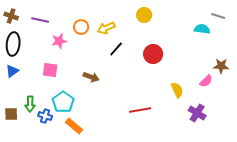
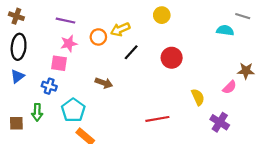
purple line: (40, 20) -> (66, 21), moved
orange circle: (81, 27) -> (98, 37), moved
pink square: (50, 70) -> (59, 63), moved
blue cross: (45, 116) -> (49, 86), moved

